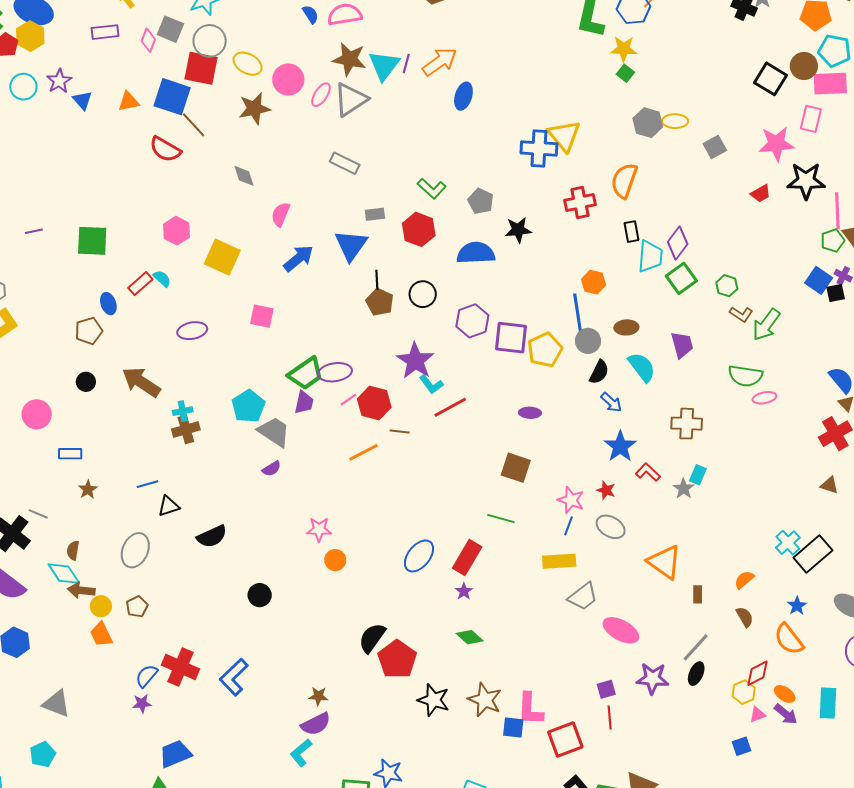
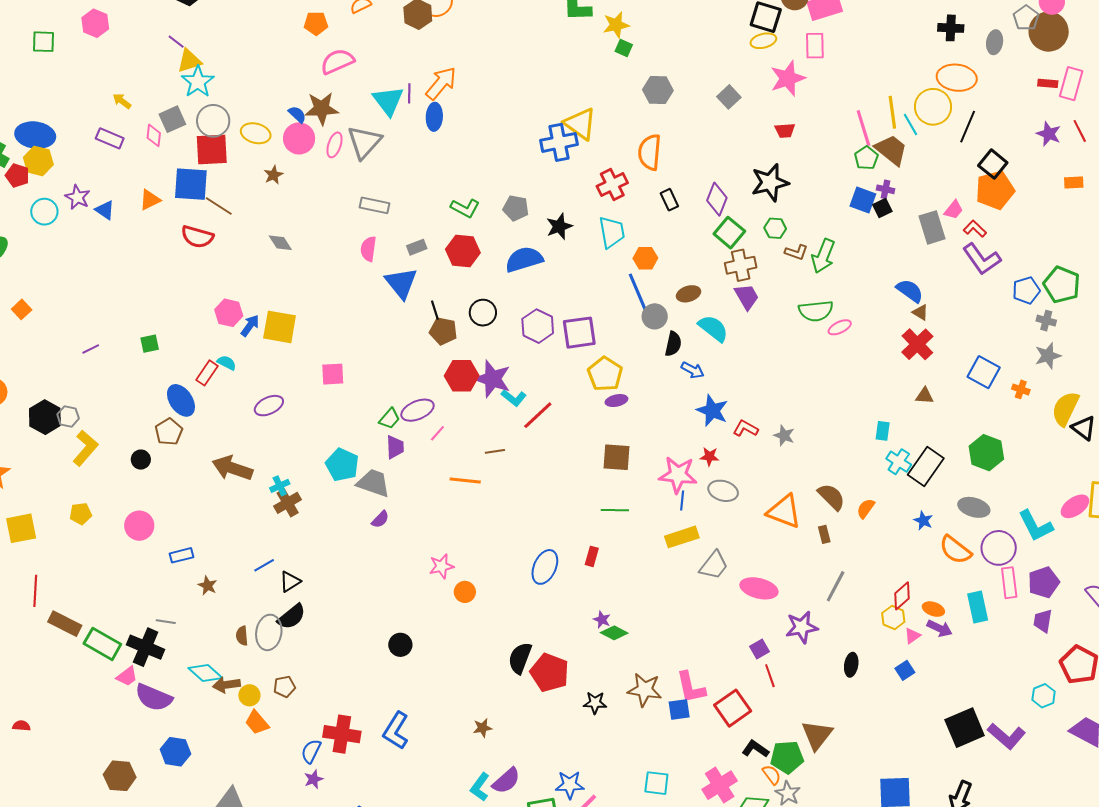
blue semicircle: (311, 14) -> (297, 114), moved
gray square: (170, 29) -> (172, 119), turned -32
purple rectangle: (105, 32) -> (110, 138), turned 44
brown star: (349, 59) -> (322, 109), moved
blue ellipse: (463, 96) -> (434, 117), moved
brown star: (254, 108) -> (273, 175), size x0.6
yellow ellipse: (675, 121) -> (763, 41), moved
black star: (806, 181) -> (770, 183), moved
red trapezoid: (761, 193) -> (785, 131), turned 40
pink semicircle: (281, 214) -> (368, 249), moved
green square: (92, 241) -> (150, 344), size x0.6
cyan trapezoid: (650, 256) -> (612, 232), moved
blue arrow: (298, 258) -> (250, 326), moved, size x0.7
blue ellipse: (108, 304) -> (181, 400), size x1.5
yellow pentagon: (545, 350) -> (605, 374), moved
green trapezoid: (306, 373) -> (389, 419), size x0.6
black circle: (86, 382) -> (141, 460), moved
red hexagon: (374, 403) -> (462, 376), moved
brown cross: (687, 424) -> (741, 265), moved
orange line: (364, 452) -> (465, 480), turned 48
cyan rectangle: (698, 475) -> (883, 431), moved
pink star: (571, 500) -> (678, 475), size x1.4
black semicircle: (212, 536) -> (292, 617), moved
brown semicircle: (73, 550) -> (242, 636), moved
red rectangle: (467, 557) -> (592, 556), size x0.6
purple star: (464, 591) -> (602, 620), moved
brown pentagon: (137, 607) -> (285, 687), turned 30
brown semicircle: (745, 617) -> (831, 497), moved, size x1.4
orange semicircle: (789, 639) -> (955, 550), moved
black ellipse: (696, 674) -> (851, 665), moved
black star: (434, 700) -> (595, 703), size x0.7
purple semicircle: (316, 724) -> (506, 781), moved

